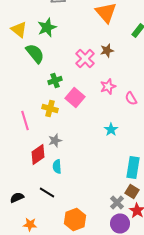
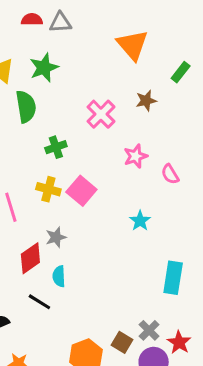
brown star: (107, 50) -> (146, 101), moved
green semicircle: (35, 54) -> (26, 107), turned 30
pink square: (75, 98) -> (81, 191), moved
black line: (47, 192) -> (39, 302), moved
brown square: (132, 192) -> (122, 342), moved

